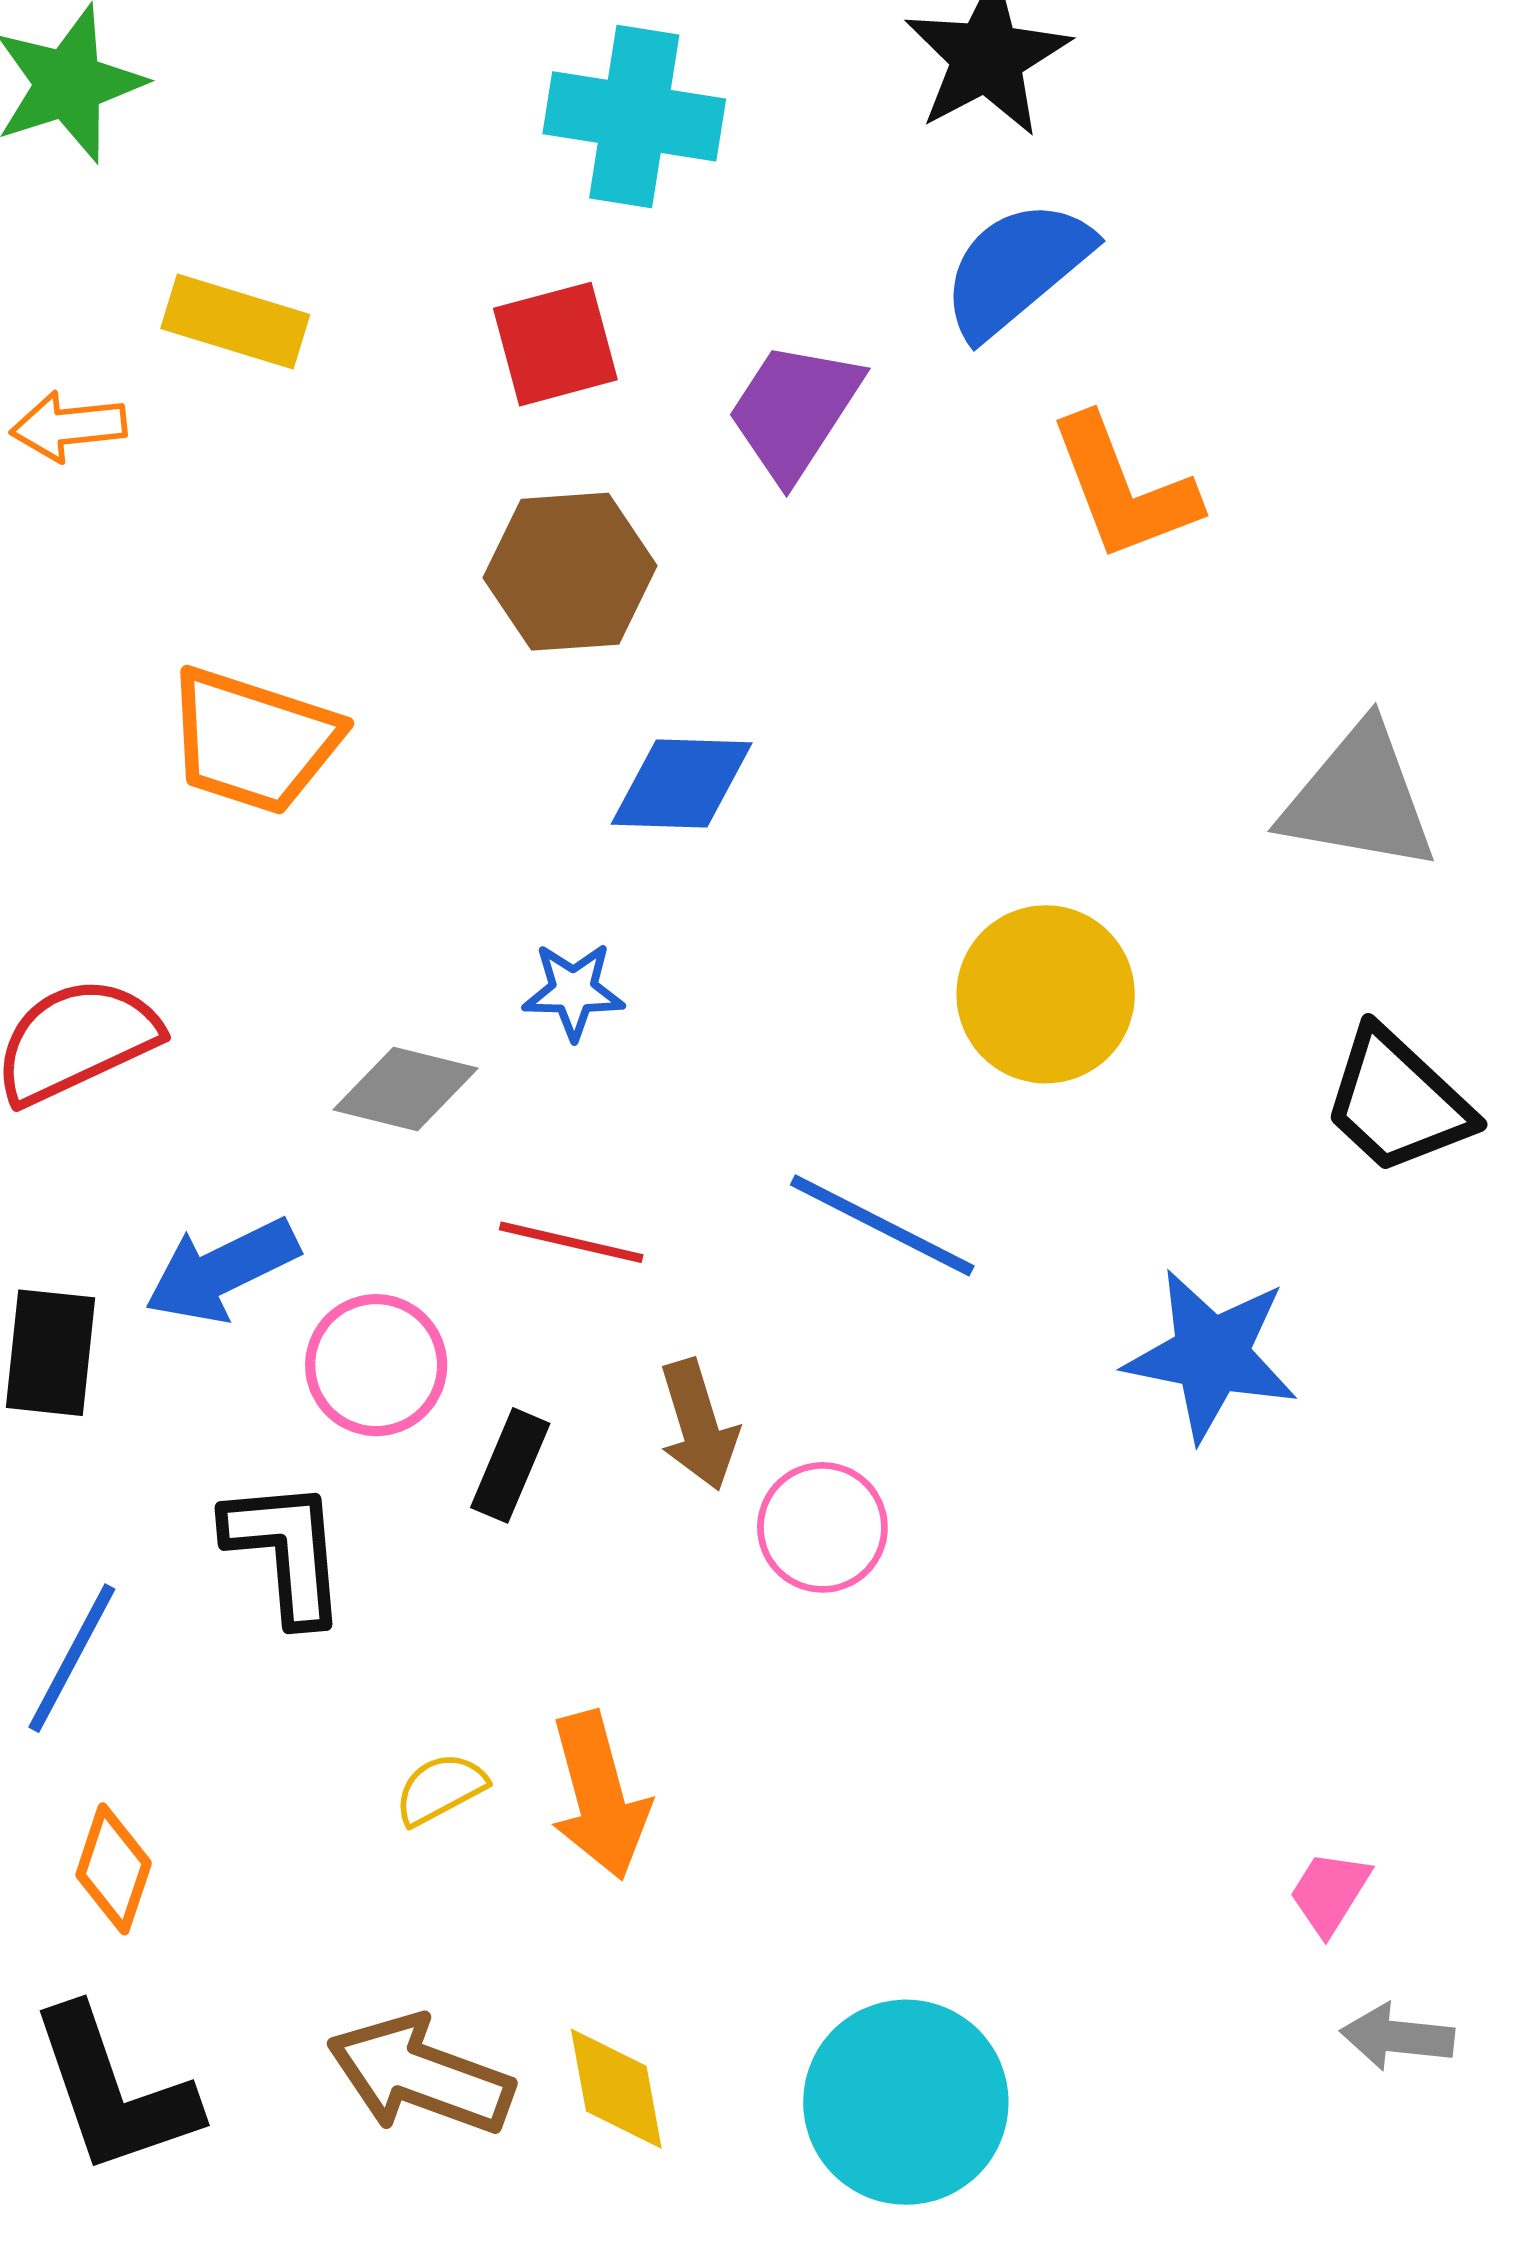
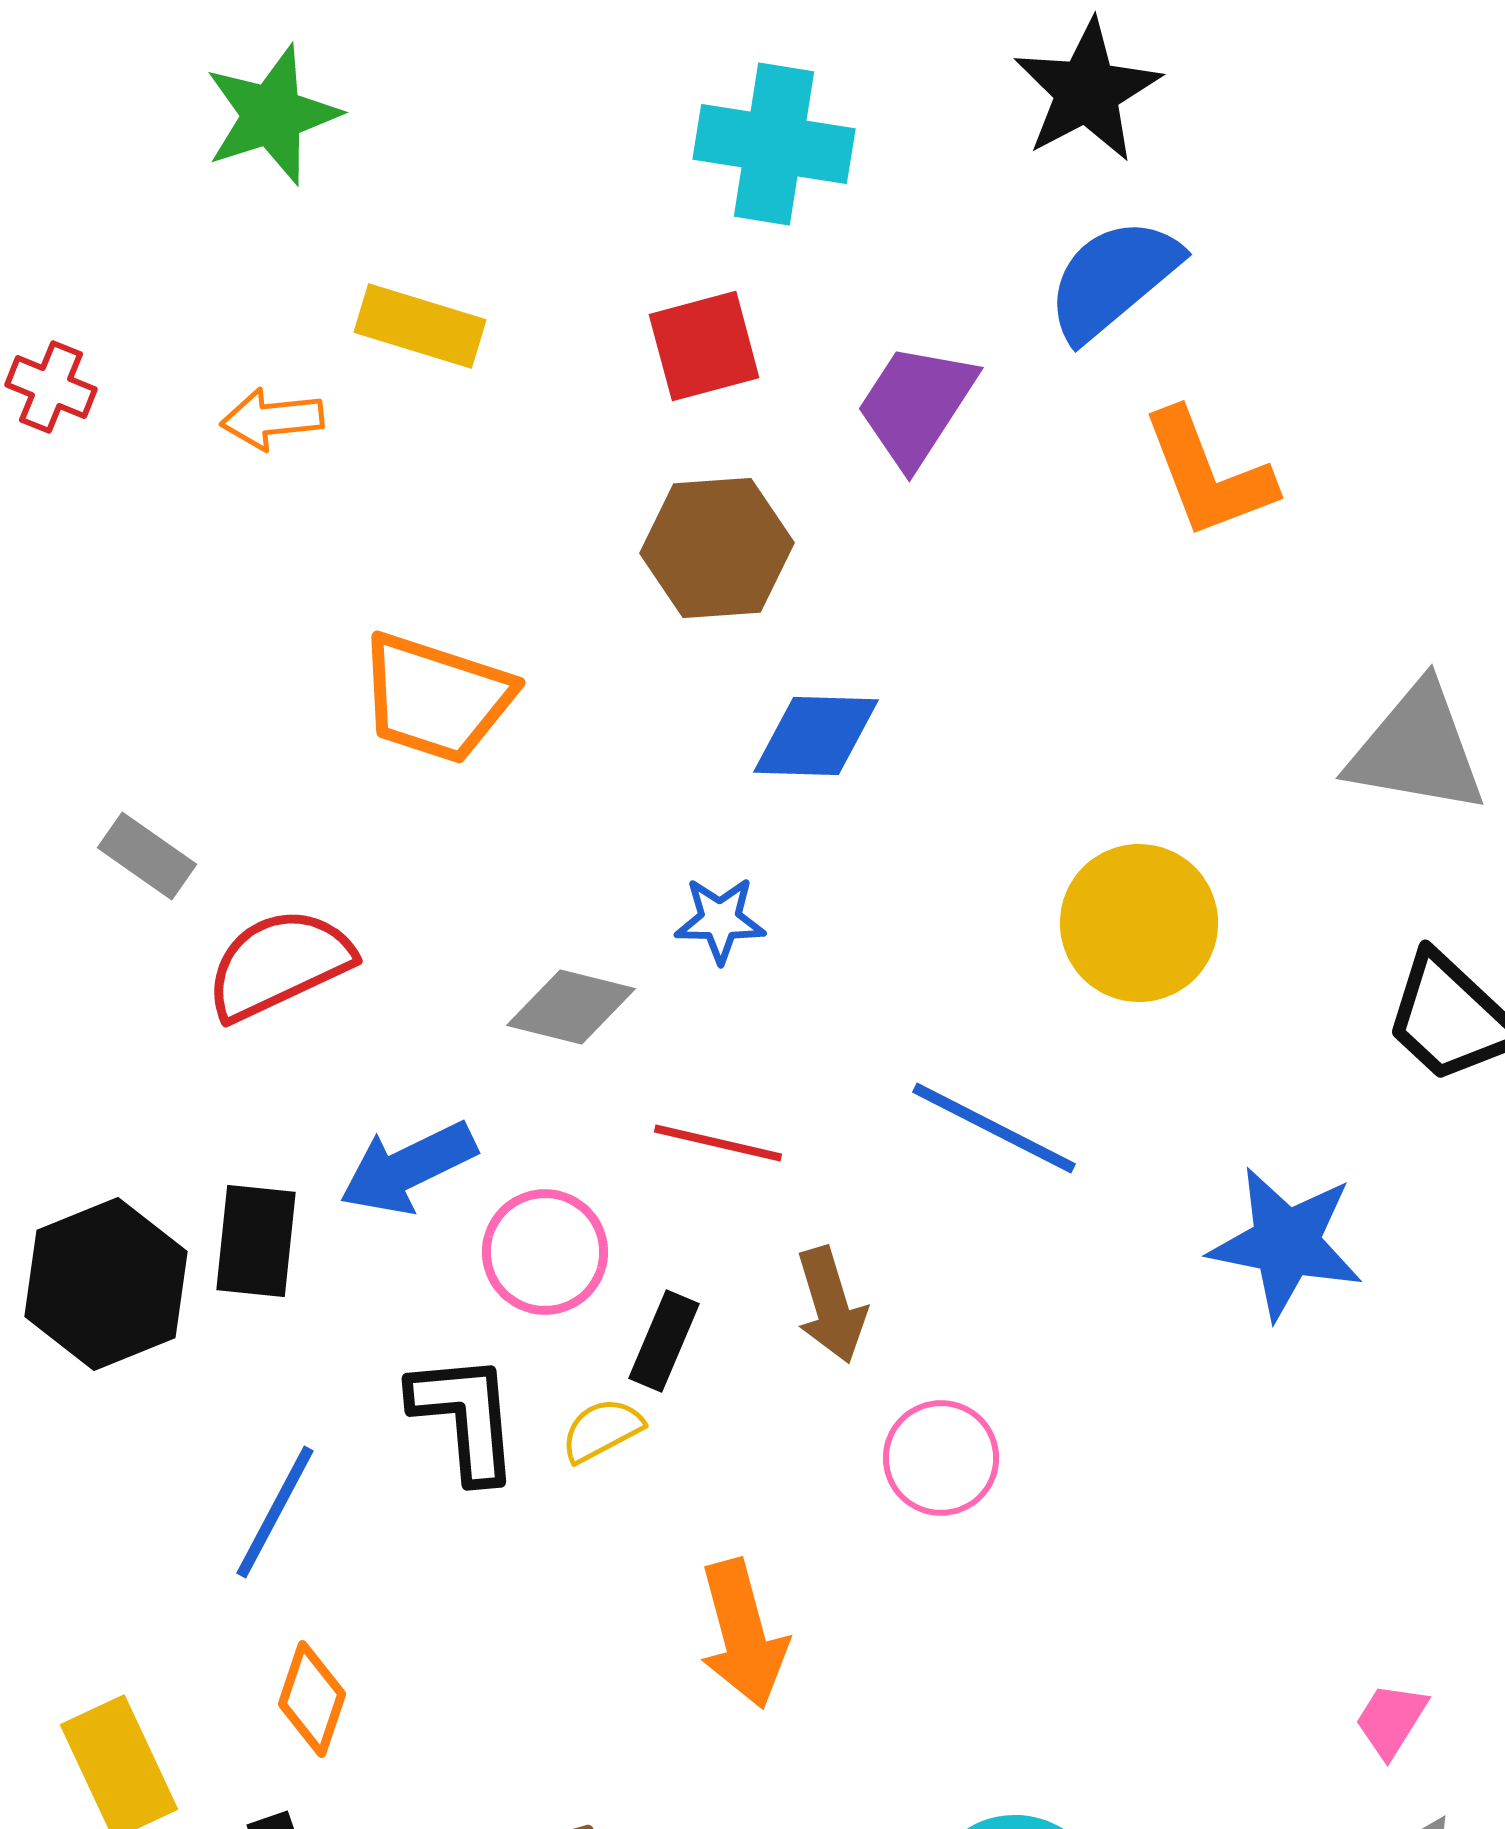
pink circle: (822, 1527) -> (941, 1458), moved
yellow semicircle: (440, 1789) -> (602, 1430), moved

